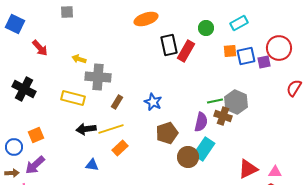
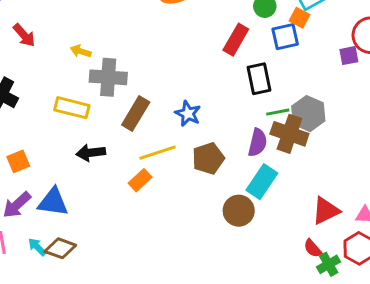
black rectangle: (169, 45) -> (259, 79), moved
orange square: (230, 51) -> (300, 18), moved, turned 32
blue square: (246, 56) -> (285, 37), moved
brown rectangle: (117, 102) -> (136, 114), size x1.6
brown cross: (223, 116) -> (289, 134), size x1.4
yellow line: (111, 129) -> (157, 153), moved
brown circle: (188, 157) -> (239, 211), moved
blue triangle: (92, 165) -> (53, 202), moved, size x1.6

